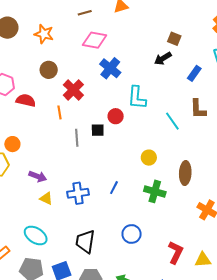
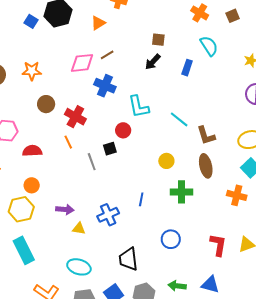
brown line: (85, 13) -> (107, 55), moved
red semicircle: (26, 100) -> (32, 151), moved
brown L-shape: (198, 109) -> (206, 135), moved

